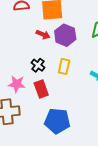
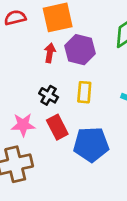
red arrow: (43, 35) -> (50, 53), turned -96
blue pentagon: (57, 121) -> (91, 144), moved

